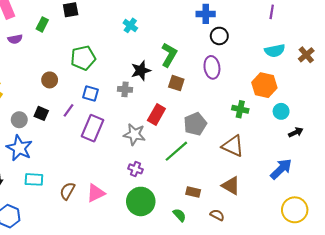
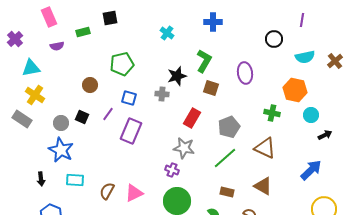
blue cross: (206, 14) -> (213, 22), moved
green rectangle: (42, 24) -> (83, 32), turned 48
black circle: (219, 36) -> (274, 39), moved
gray star: (134, 134) -> (184, 148), moved
green line: (176, 151) -> (225, 158), moved

